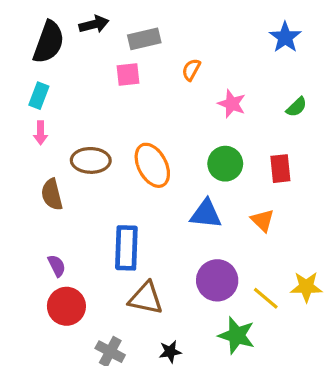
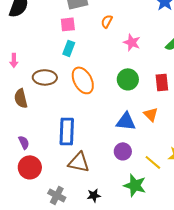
cyan rectangle: (39, 96) -> (69, 48), moved
blue triangle: (206, 214) -> (126, 121), moved
purple circle: (217, 280) -> (123, 151), size x0.7

